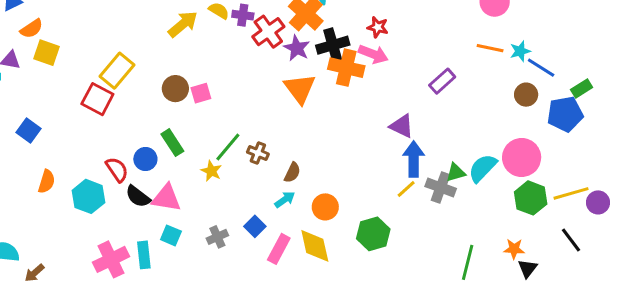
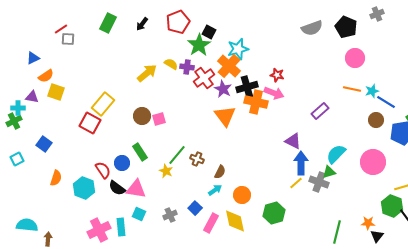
cyan semicircle: (483, 168) -> (336, 154), moved
green hexagon: (531, 198) -> (392, 206), moved
brown arrow: (35, 273) -> (48, 239), turned 136

